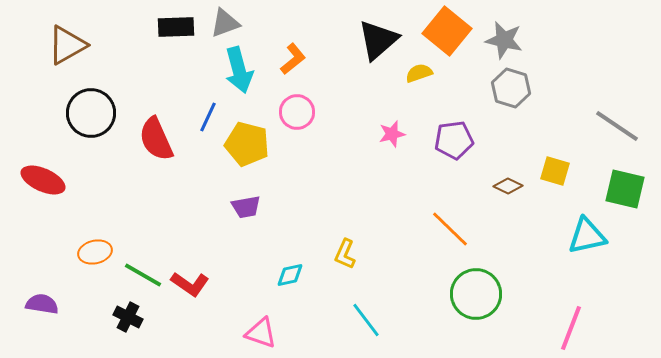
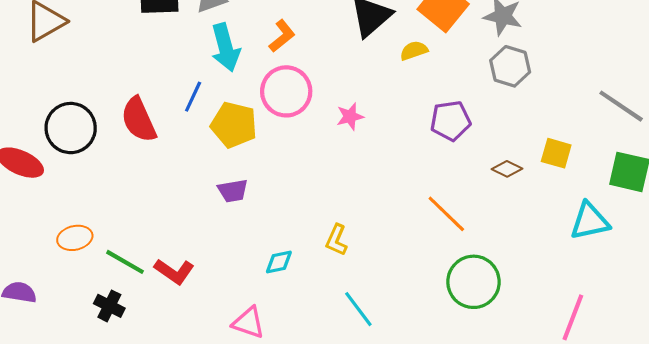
pink circle: (297, 112) -> (286, 91), size x1.4
black circle: (91, 113) -> (71, 128), moved
pink star: (392, 134) -> (350, 117), moved

